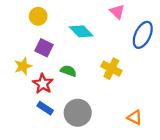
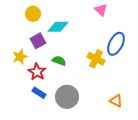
cyan diamond: (81, 31) -> (58, 27), moved, turned -45
blue ellipse: (143, 35) -> (116, 44), moved
purple square: (44, 48) -> (38, 41), turned 35

